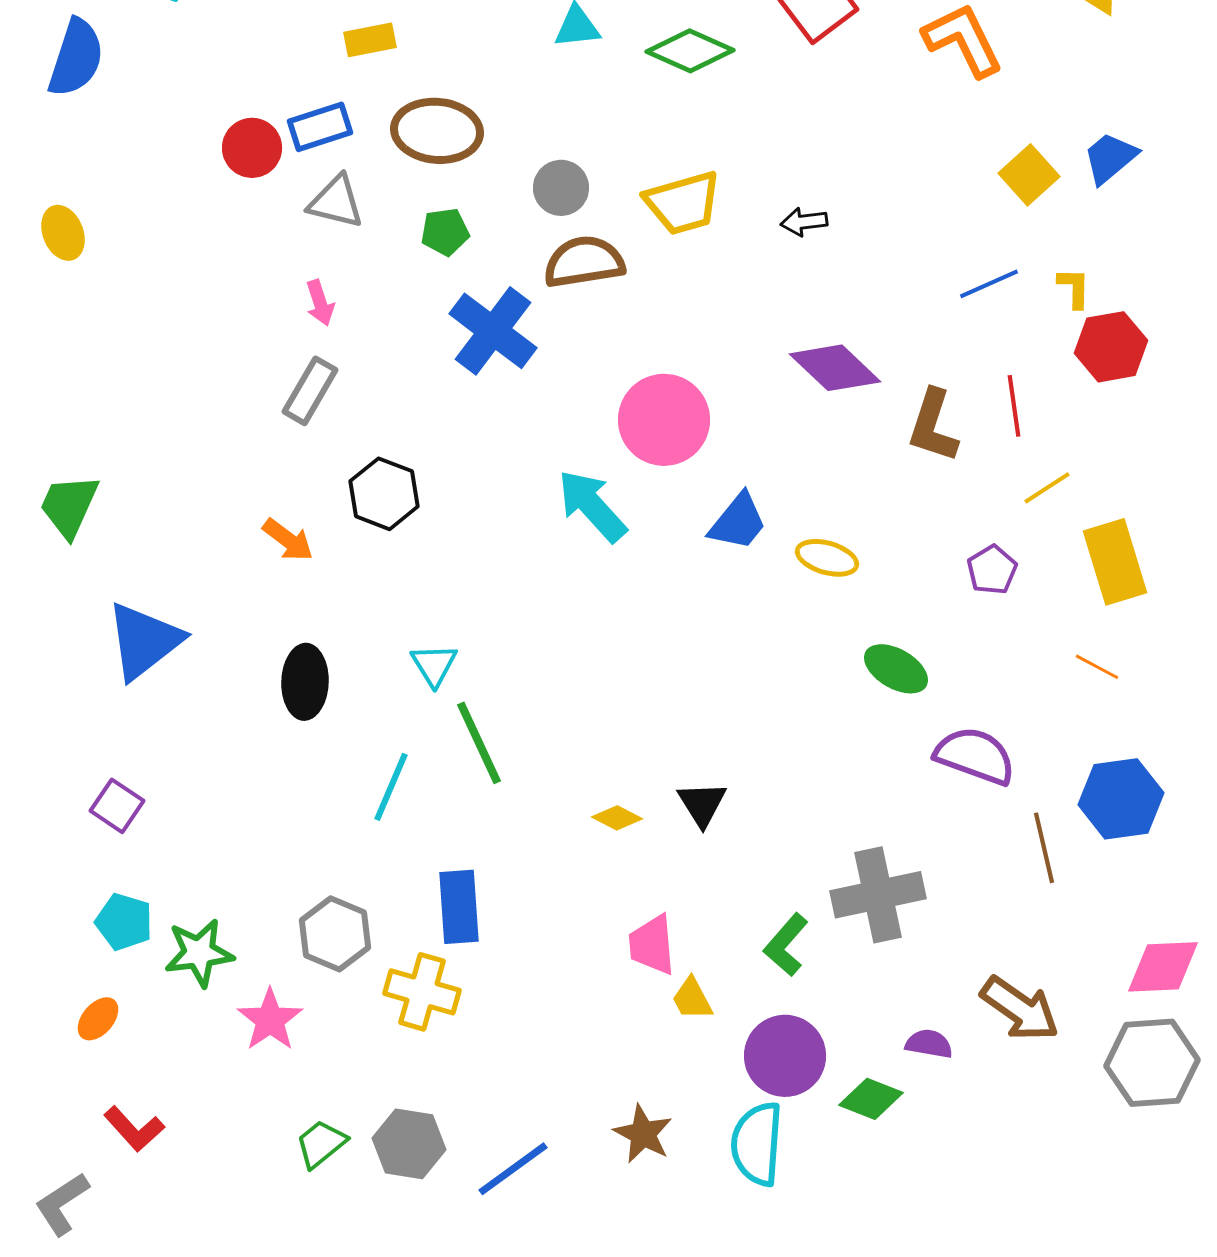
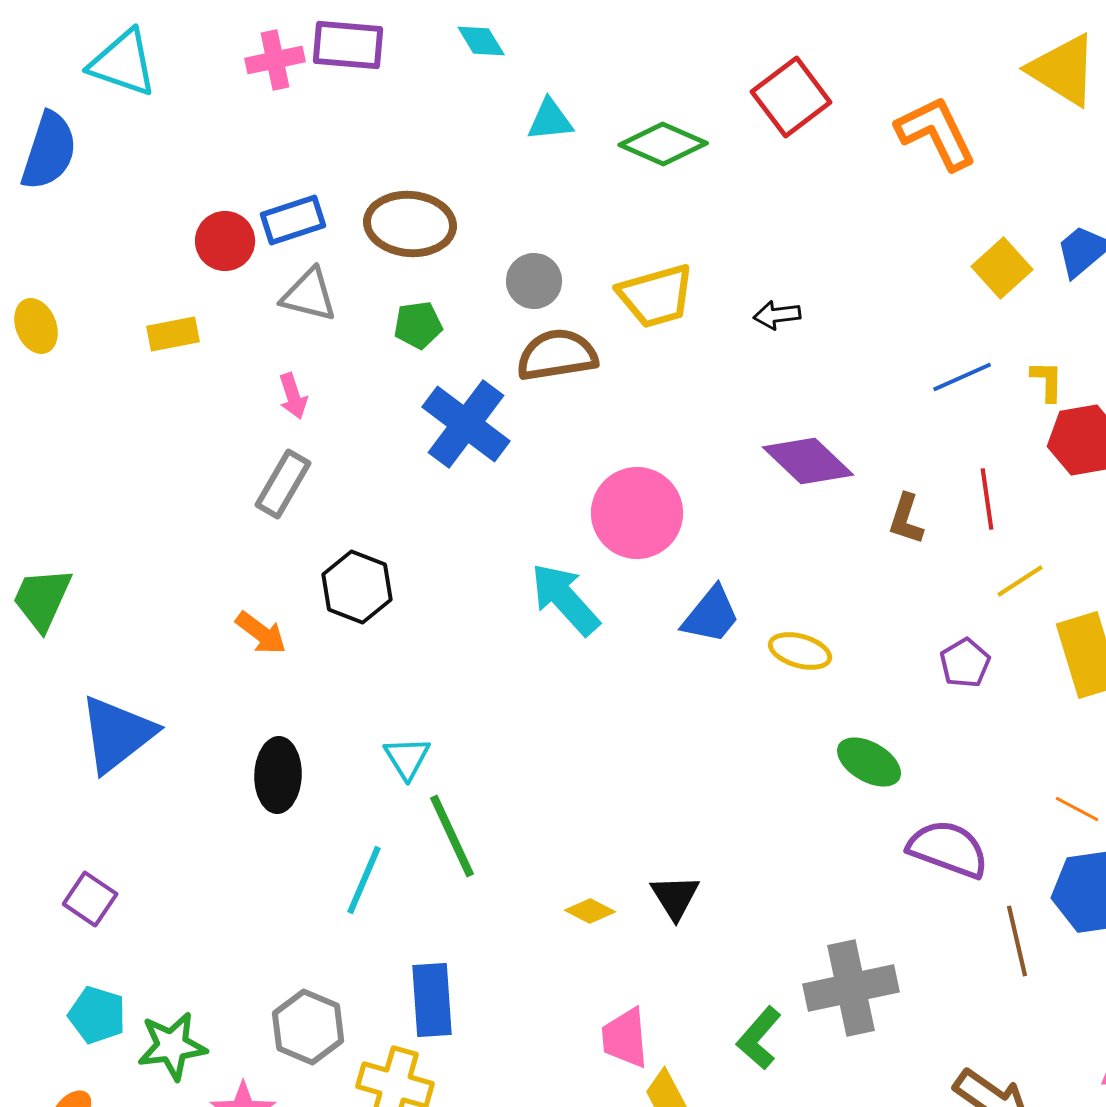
yellow rectangle: (370, 40) -> (173, 334), moved
brown L-shape: (933, 426) -> (906, 519), size x0.7
orange line: (1097, 667) -> (1077, 809), moved

